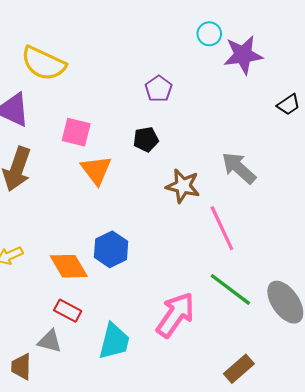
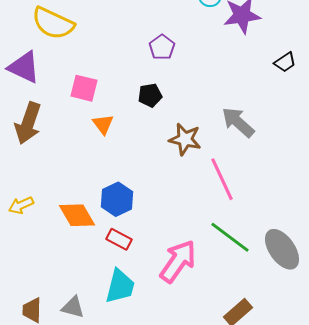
orange triangle: (96, 170) -> (103, 124), size x0.7
red rectangle: (68, 311) -> (119, 239), moved
gray triangle: (50, 341) -> (73, 307), moved

